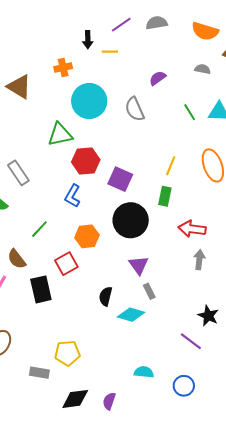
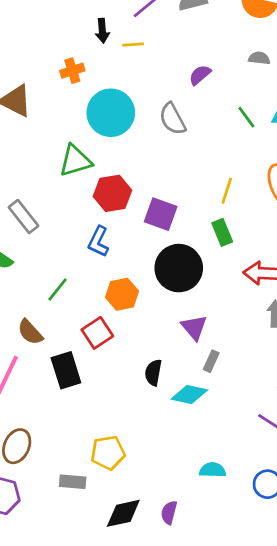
green rectangle: (165, 196) -> (222, 232), turned -30
gray rectangle: (149, 291) -> (211, 361), turned 56

